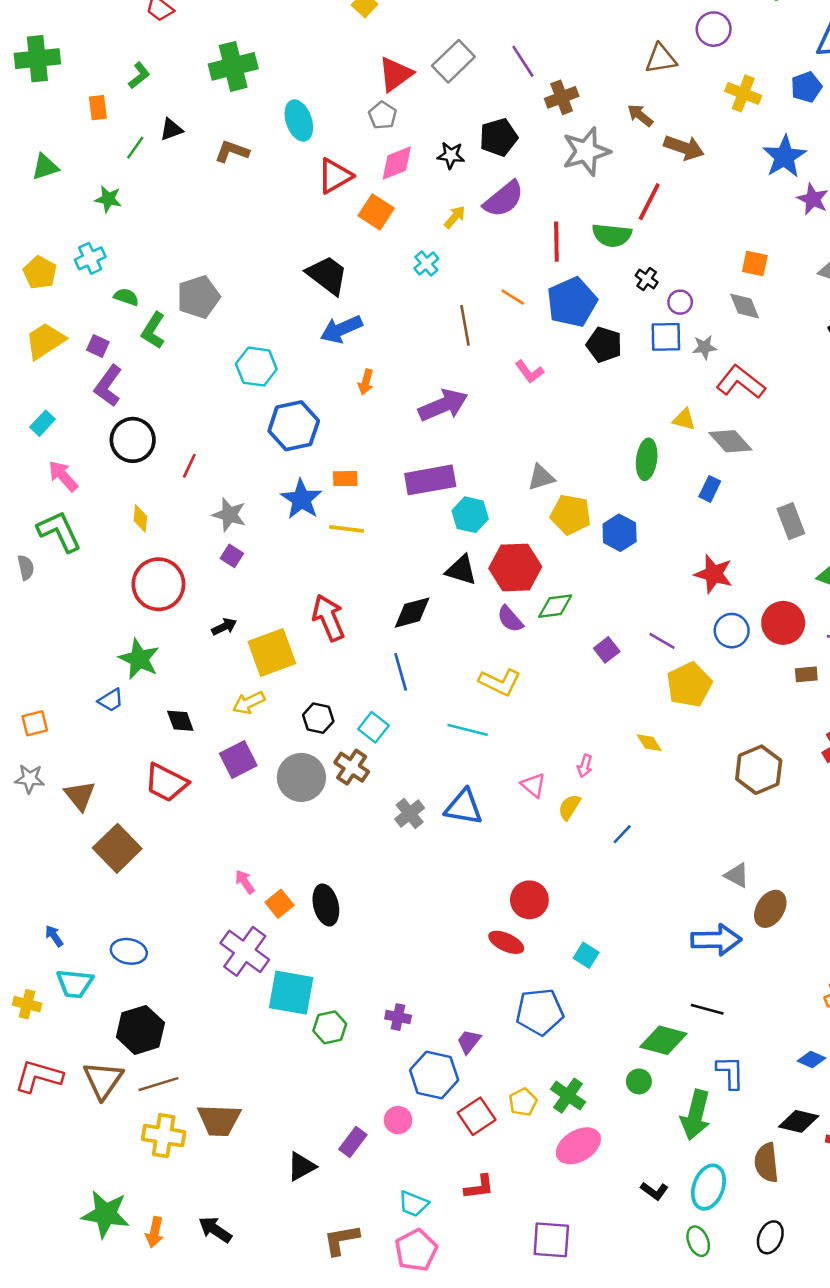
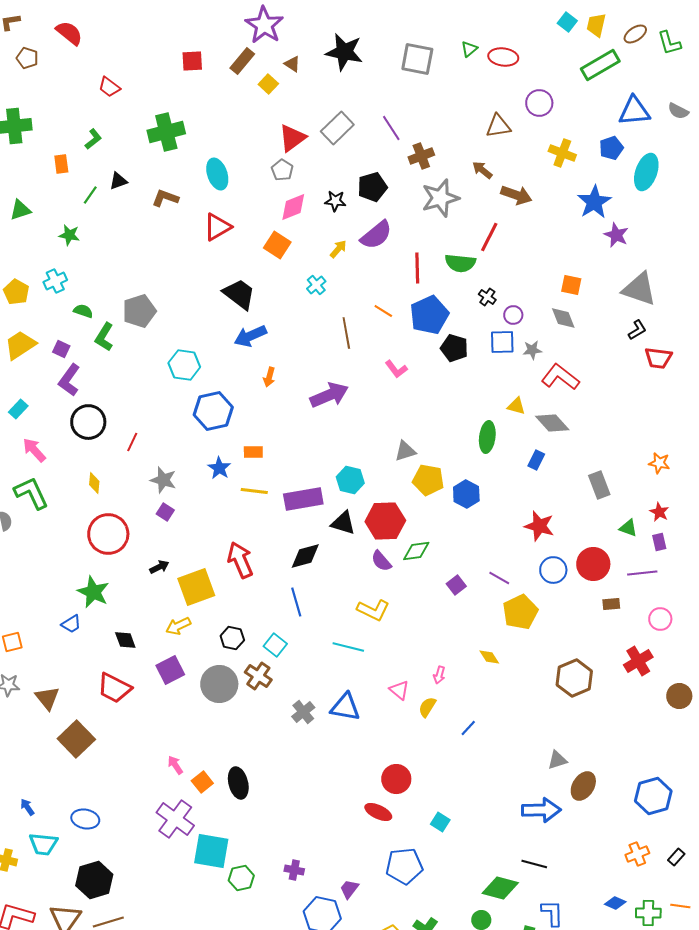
red triangle: (335, 176) -> (217, 227), moved
purple rectangle: (430, 480) -> (303, 499), moved
blue star: (301, 499) -> (219, 468), size x0.7
gray triangle: (737, 875) -> (557, 760), turned -45

